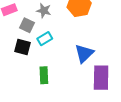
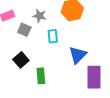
cyan rectangle: (45, 39) -> (53, 36), moved, turned -64
black square: (22, 47) -> (21, 60), moved, turned 35

